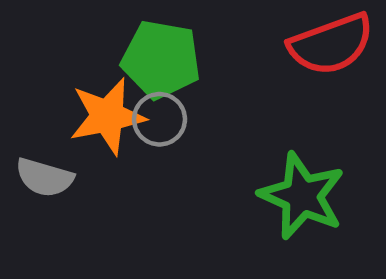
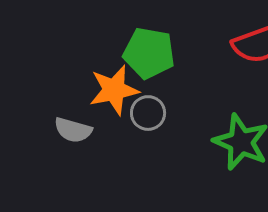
gray circle: (159, 119) -> (148, 113), moved

